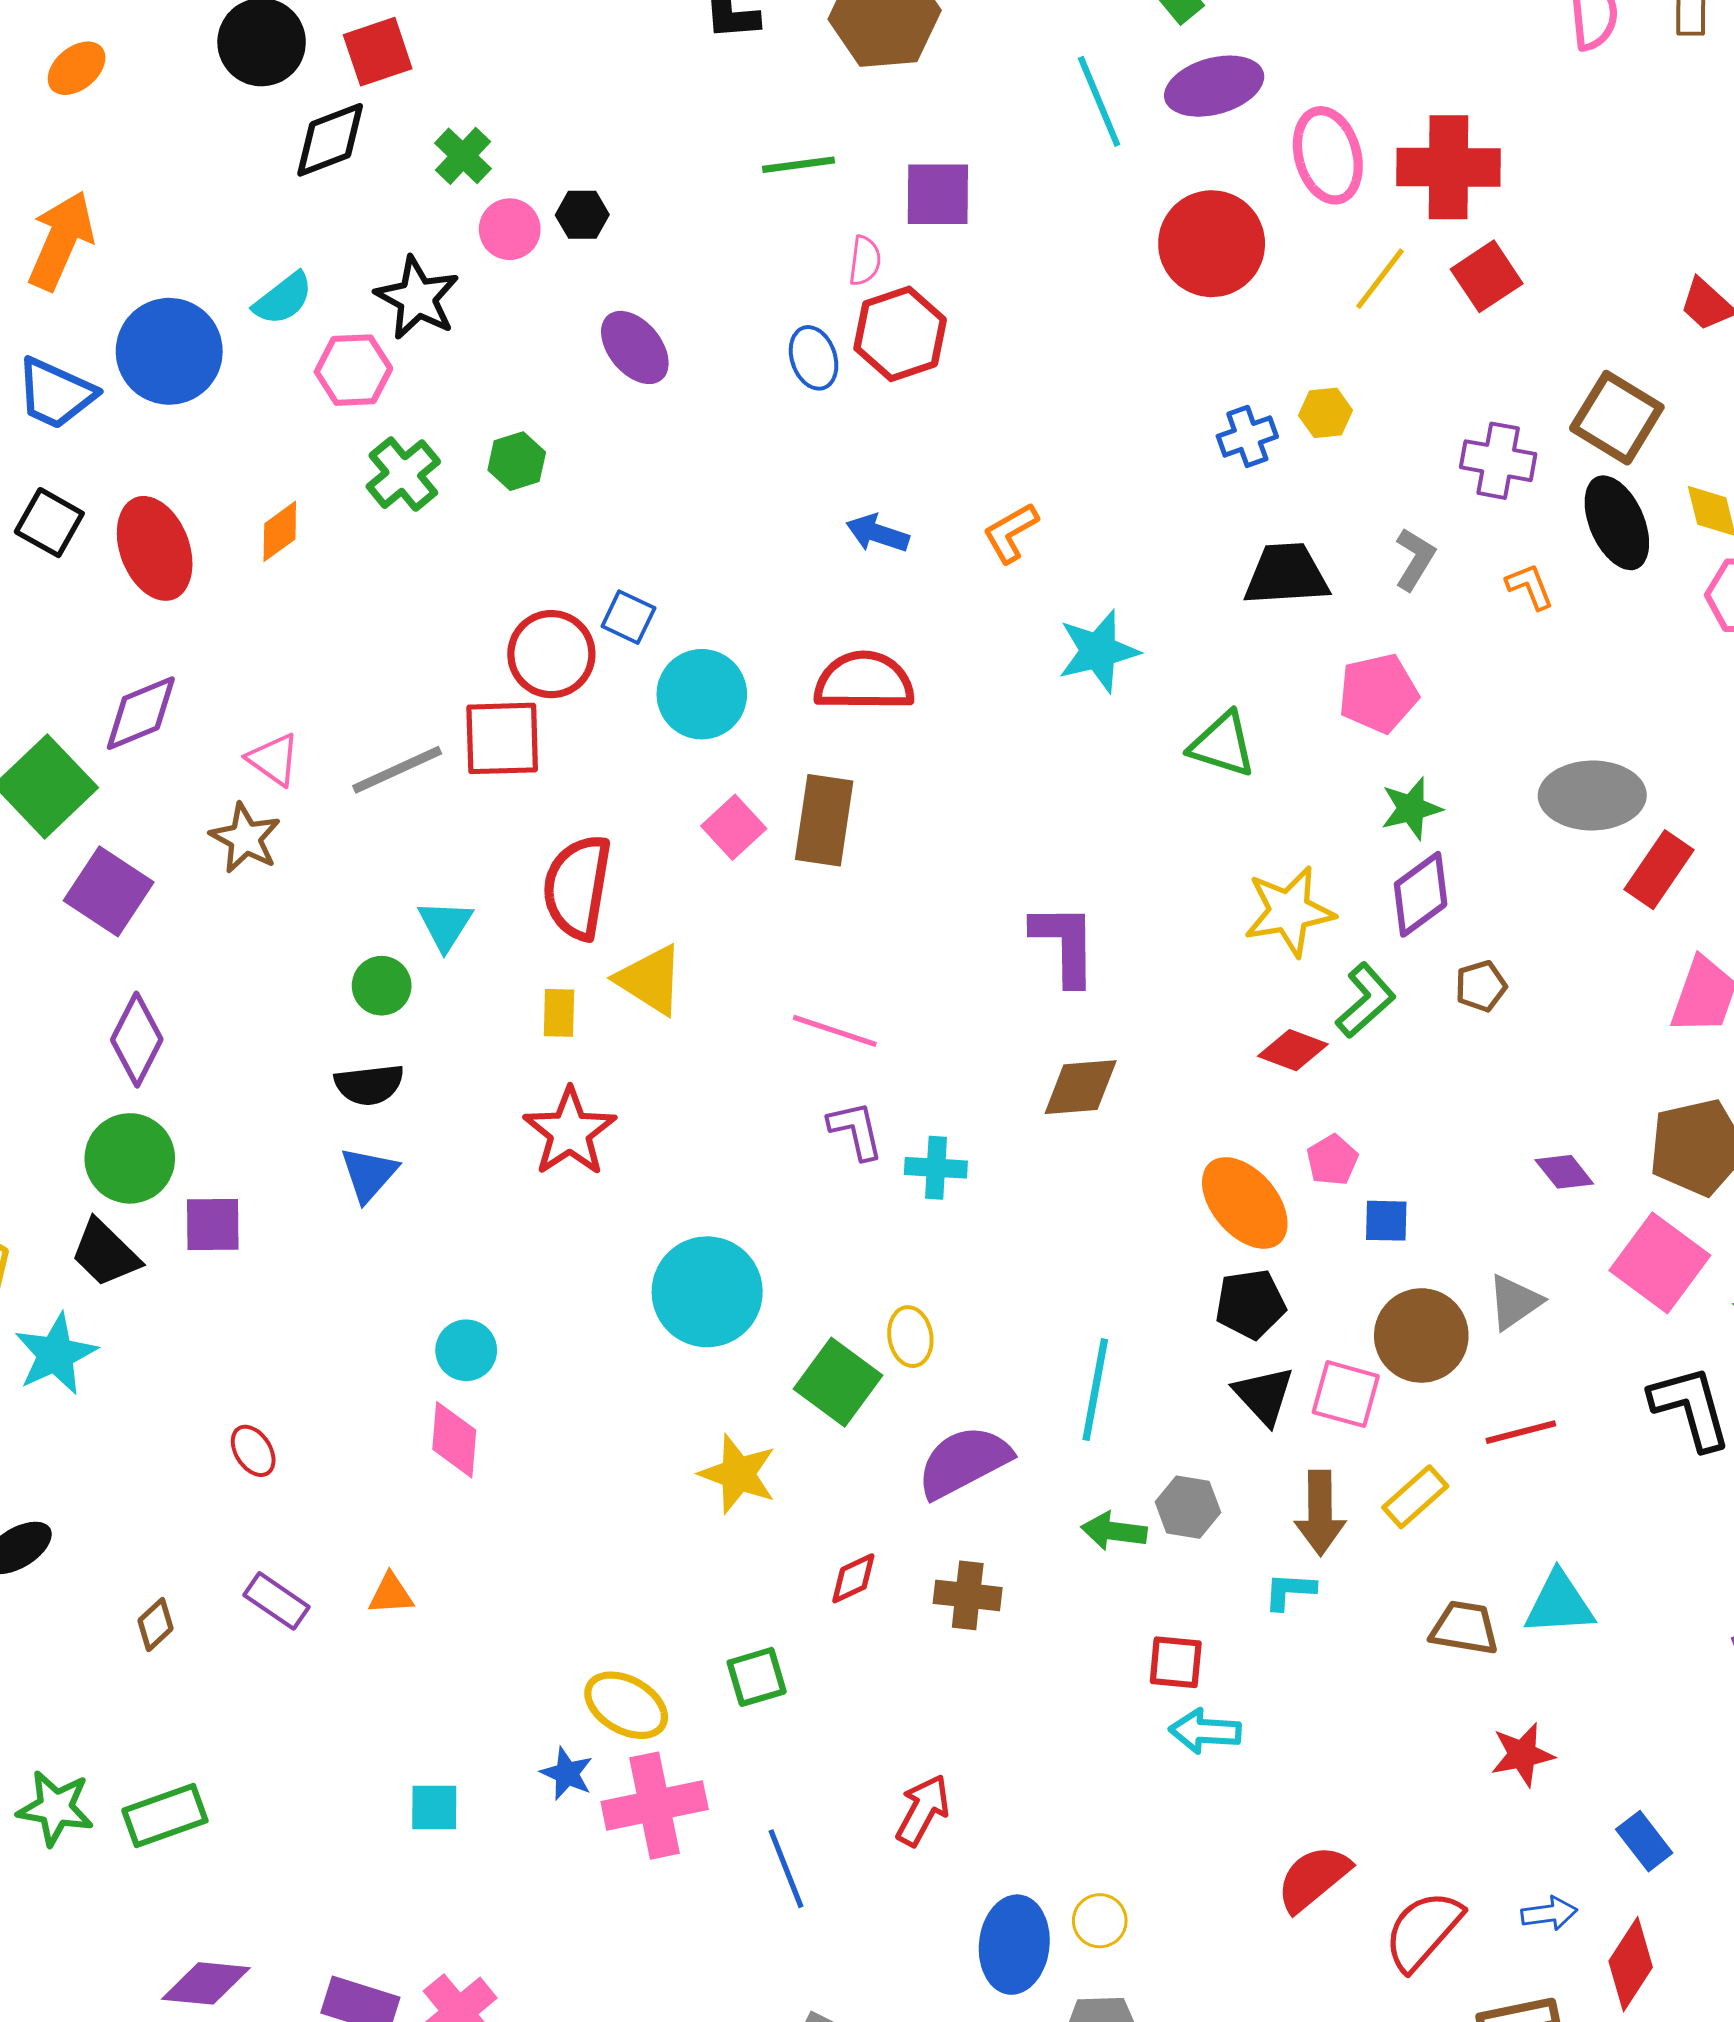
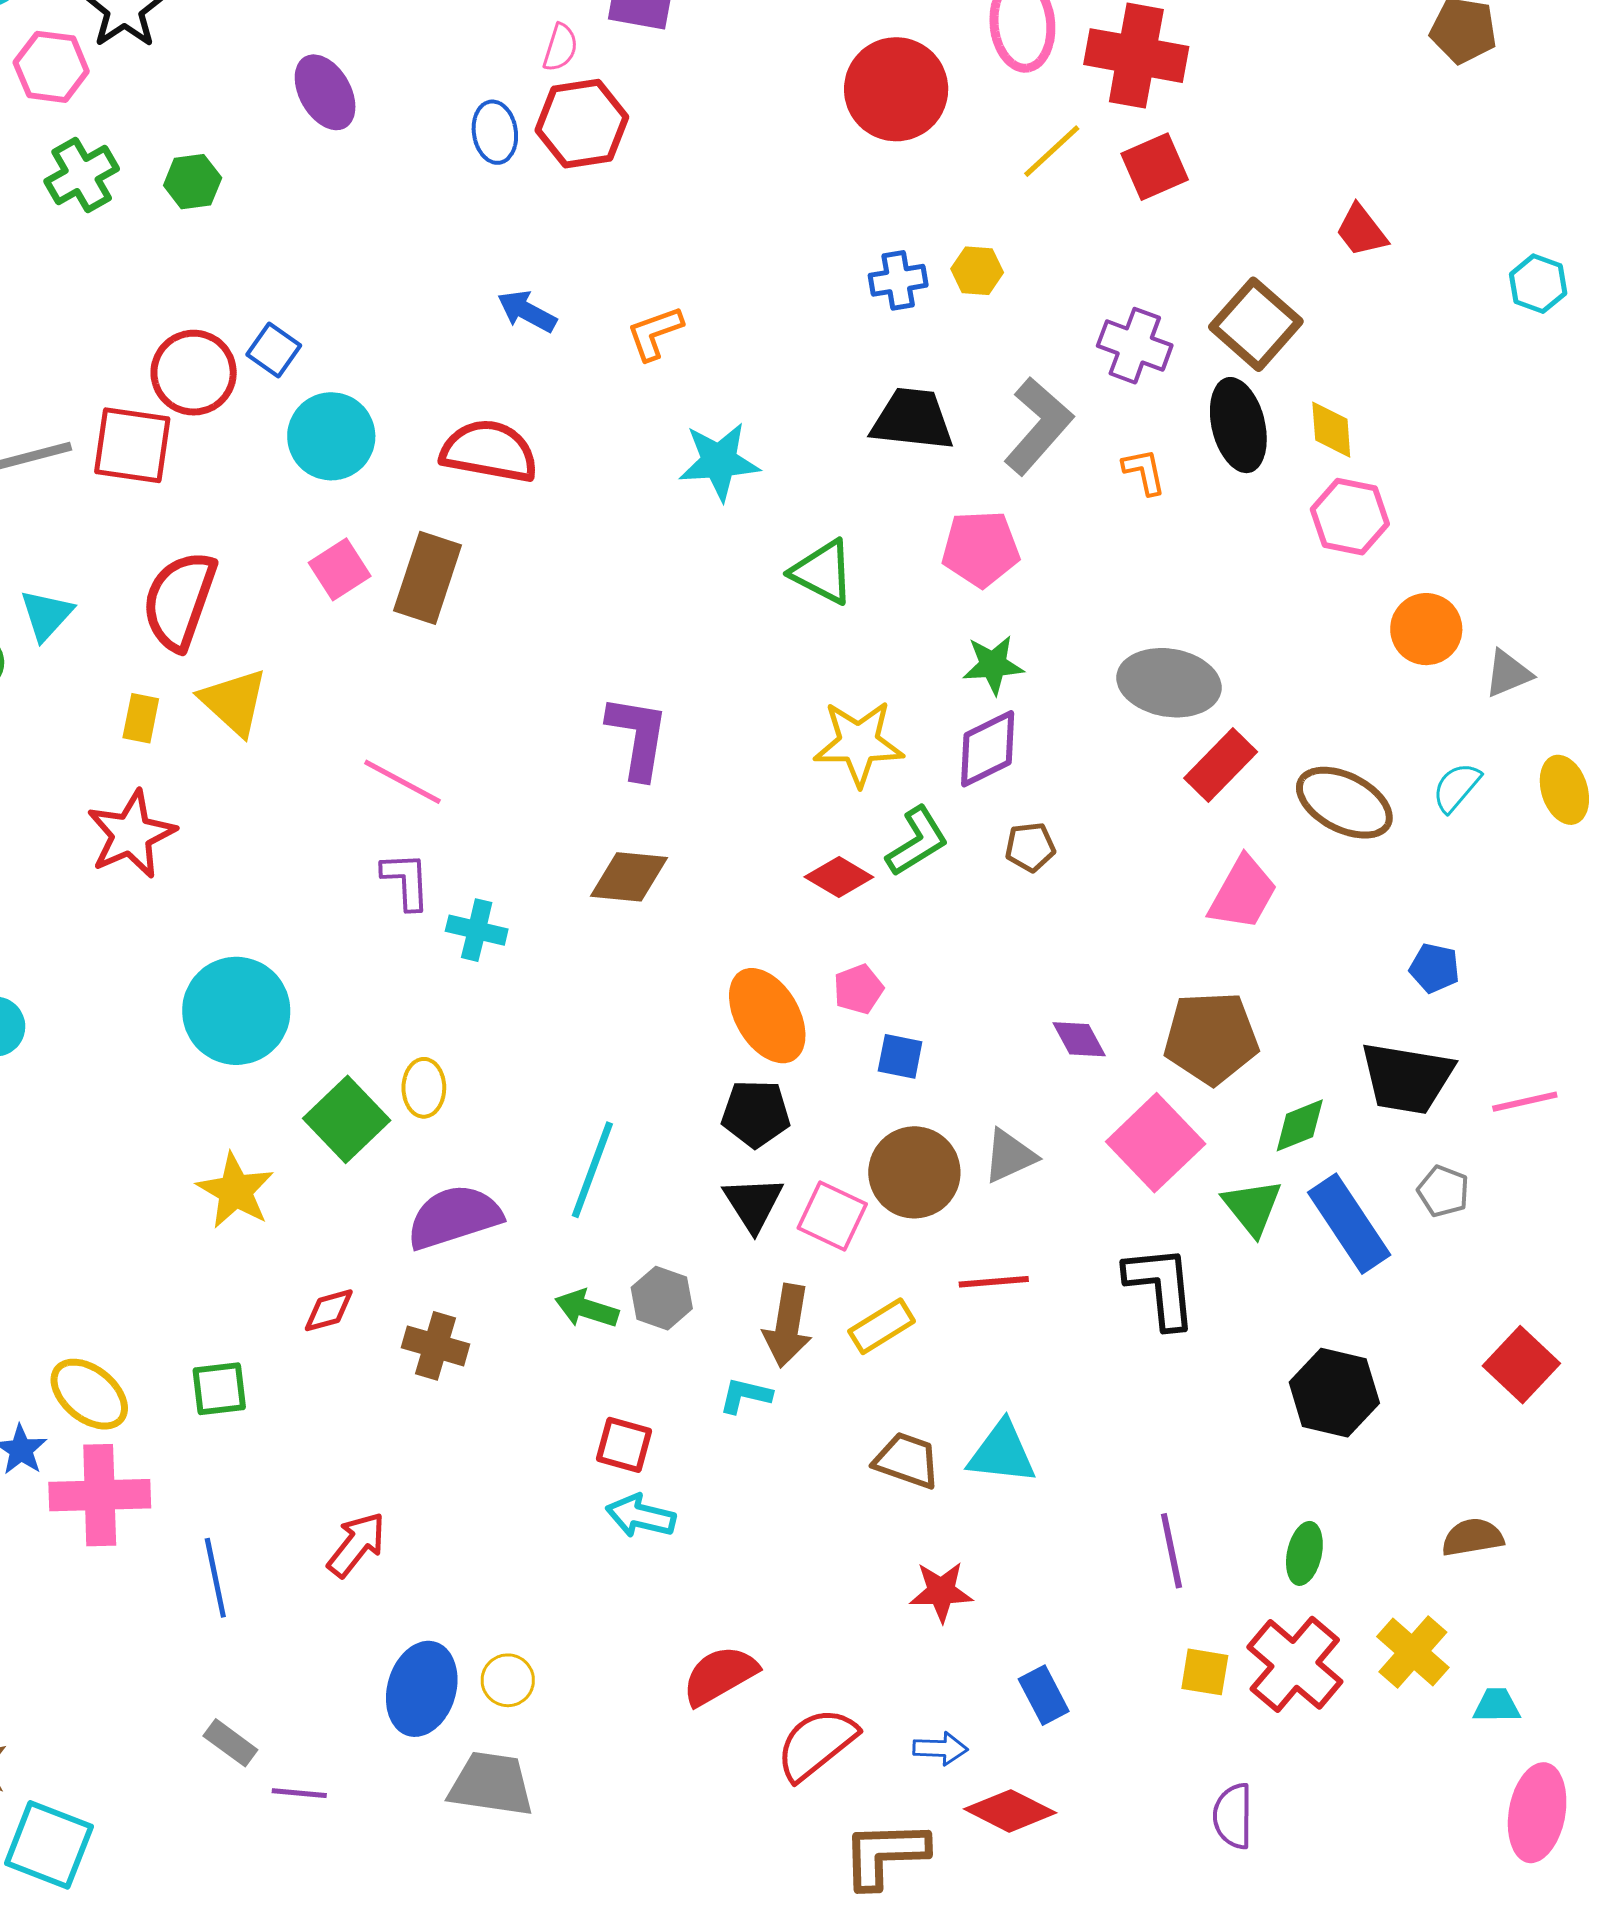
gray L-shape: (1415, 559) -> (1038, 426), size x1.6
red diamond: (1631, 1964) -> (1010, 1811), turned 74

